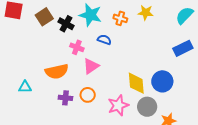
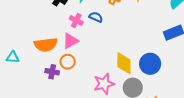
pink cross: (77, 47) -> (76, 20), moved
pink triangle: (91, 66) -> (70, 41), moved
orange circle: (88, 95) -> (68, 62), moved

